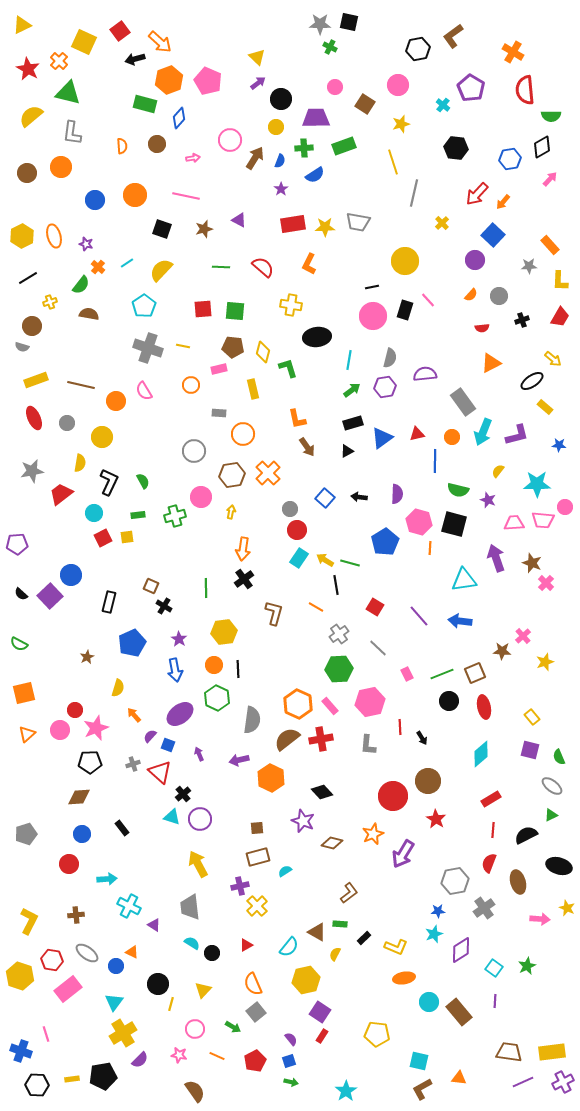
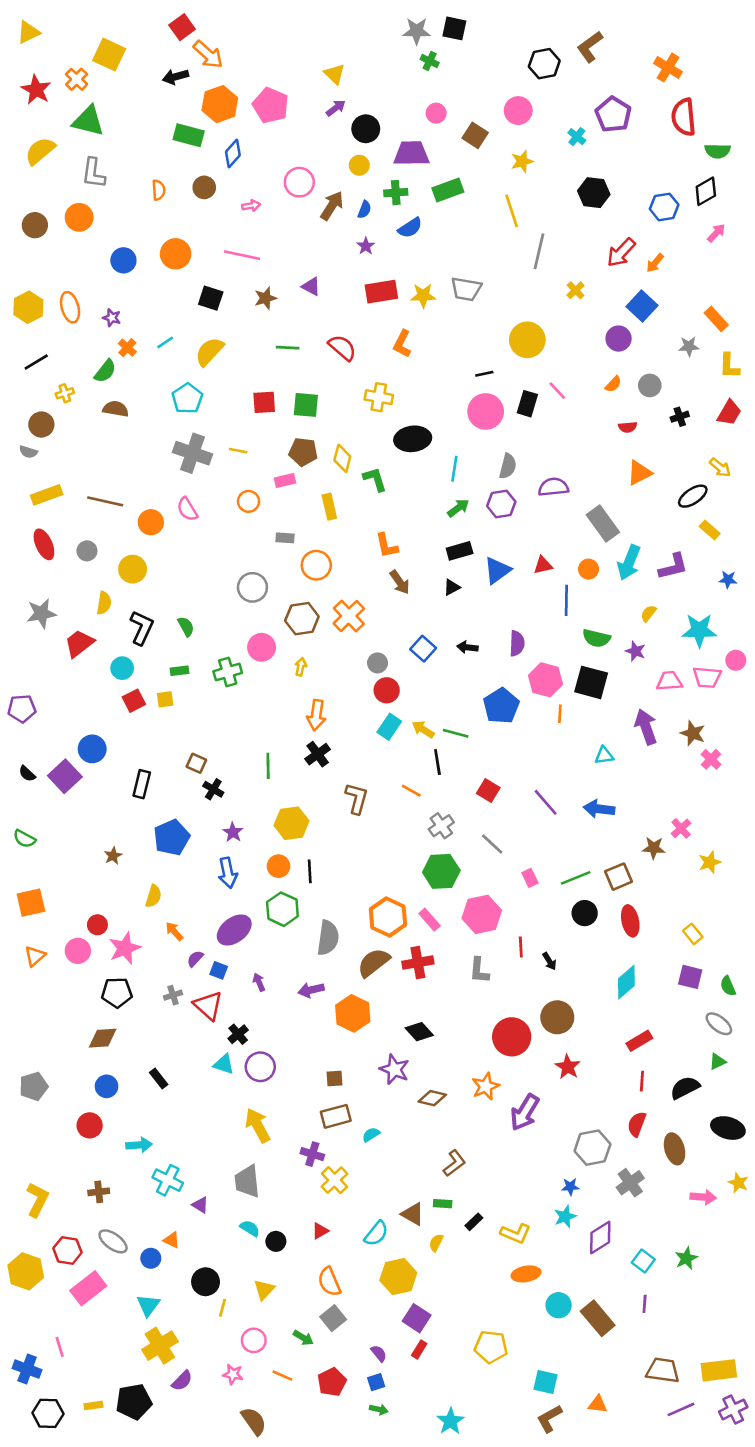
red square: (120, 31) -> (182, 27), moved
cyan triangle: (464, 580) -> (604, 755), size x0.6
purple cross: (240, 886) -> (312, 1154), turned 30

